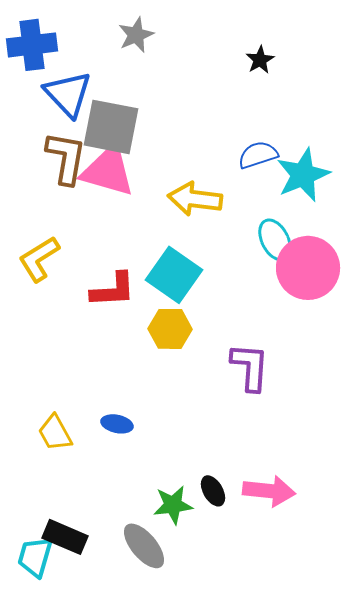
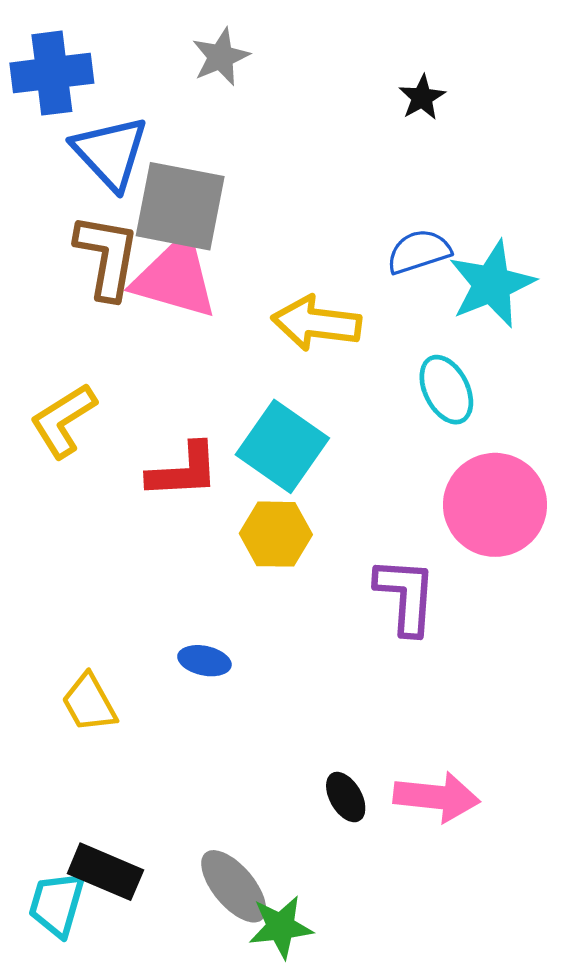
pink circle: (308, 268) -> (495, 505), moved
blue ellipse: (117, 424) -> (204, 661), moved
green star: (173, 505) -> (281, 927), moved

